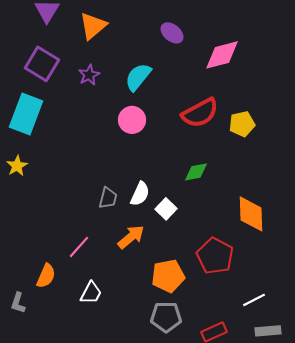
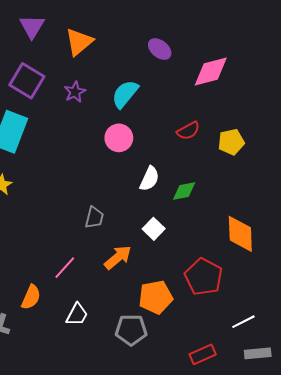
red semicircle: (200, 113) -> (188, 131), size x0.6
white semicircle: (140, 194) -> (149, 179), moved
gray pentagon: (166, 317) -> (131, 330), moved

